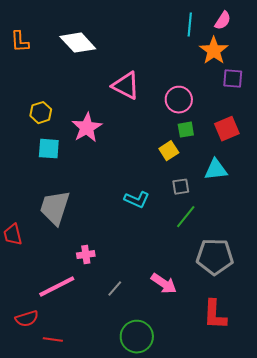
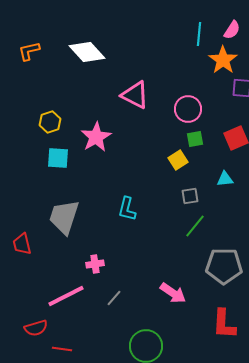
orange L-shape: (20, 42) -> (29, 51), turned 80
cyan triangle: (216, 170) -> (225, 179), size x0.7
cyan L-shape: (137, 200) -> (127, 209), moved, turned 80
gray line: (115, 289) -> (114, 298), moved

